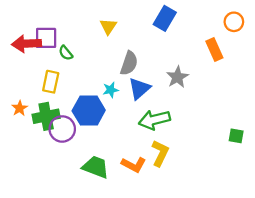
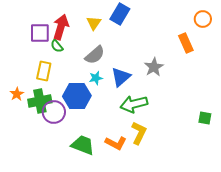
blue rectangle: (165, 18) -> (120, 14), moved
red arrow: (26, 44) -> (61, 27), moved, turned 110
gray semicircle: (129, 63) -> (95, 55), moved, turned 30

